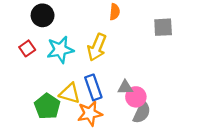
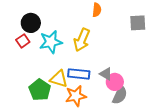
black circle: (43, 15) -> (31, 23), moved
blue rectangle: (93, 87) -> (79, 74), turned -65
gray triangle: (125, 87) -> (106, 74), turned 32

